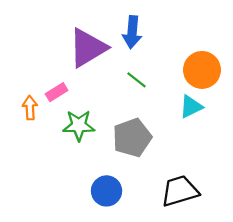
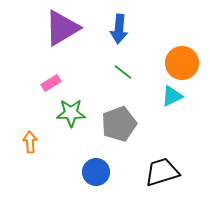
purple triangle: (88, 48) -> (62, 28), moved
orange arrow: (30, 108) -> (30, 142), moved

